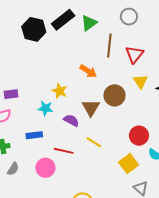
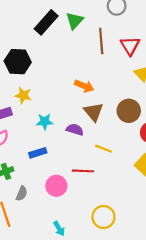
black hexagon: (34, 29) -> (18, 62), moved
orange arrow: (88, 71) -> (84, 86), moved
yellow star: (60, 91) -> (23, 95), moved
brown circle: (115, 95) -> (129, 111), moved
red line: (64, 151) -> (83, 171), moved

